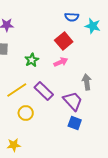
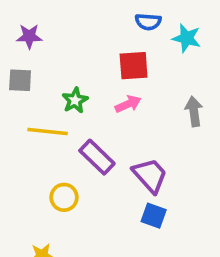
red square: (64, 41) -> (134, 66), turned 36
gray arrow: (87, 82) -> (194, 111), moved
yellow line: (17, 90) -> (48, 131), moved, turned 40

